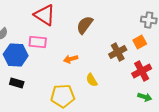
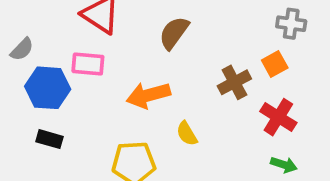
orange arrow: (71, 59) -> (148, 95), size x1.6
red cross: (142, 71) -> (278, 117), turned -30

